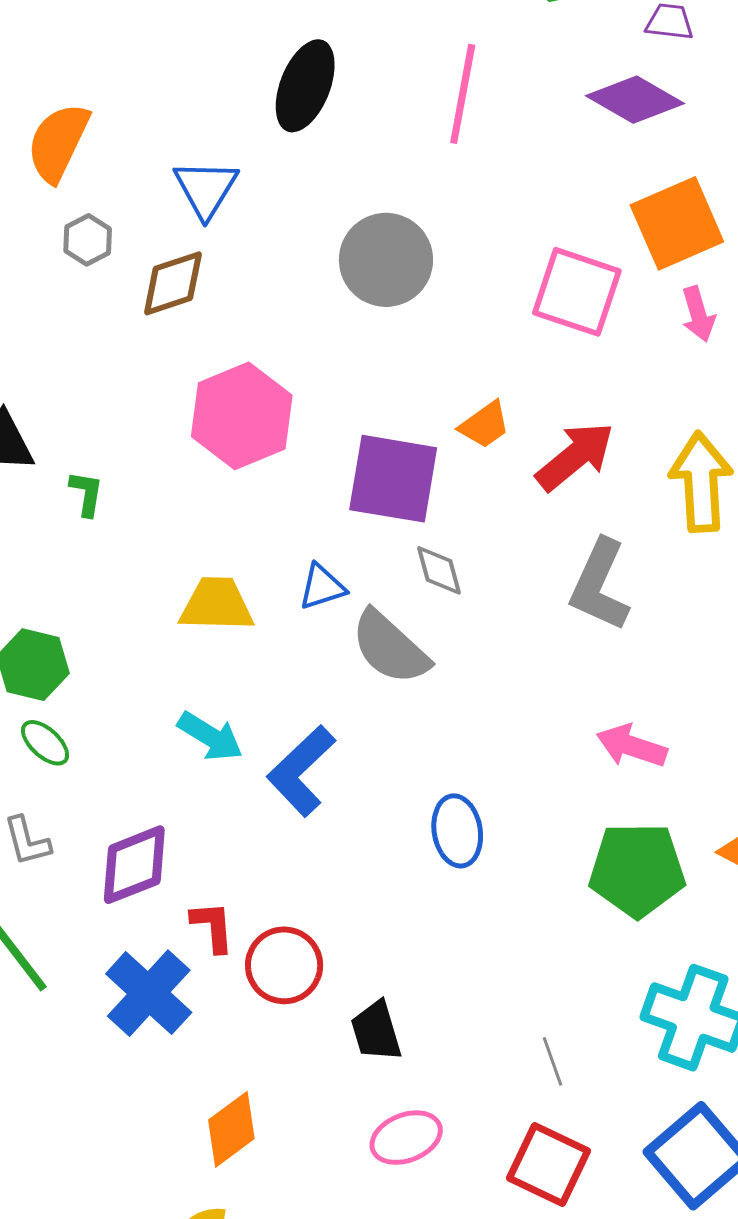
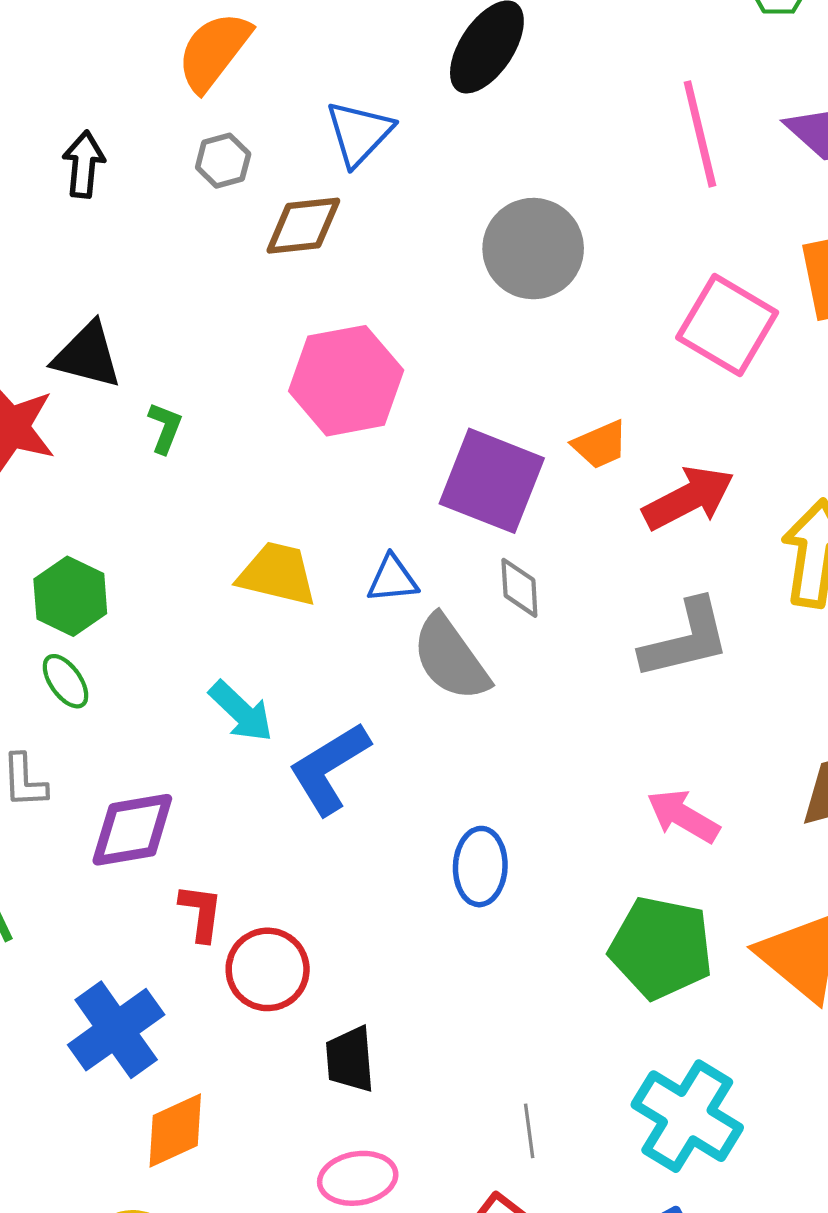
pink line: (463, 94) -> (700, 134), moved, turned -36
gray L-shape: (600, 585) -> (685, 639), turned -140
blue cross: (149, 993) -> (116, 1030), moved

